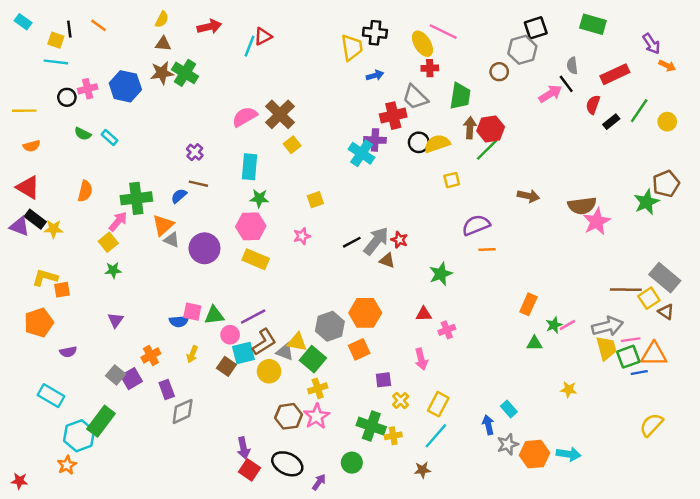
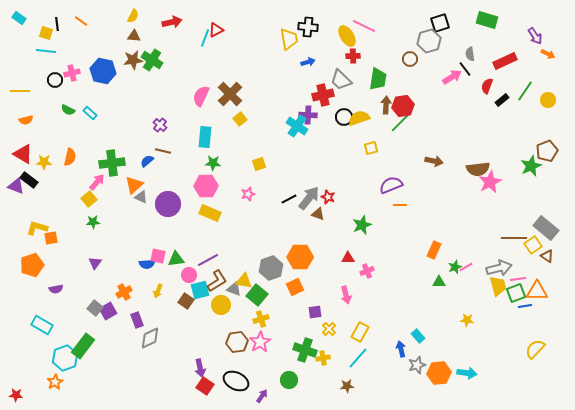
pink semicircle: (245, 117) -> (201, 96), turned -35
yellow star: (53, 229) -> (44, 162), moved

